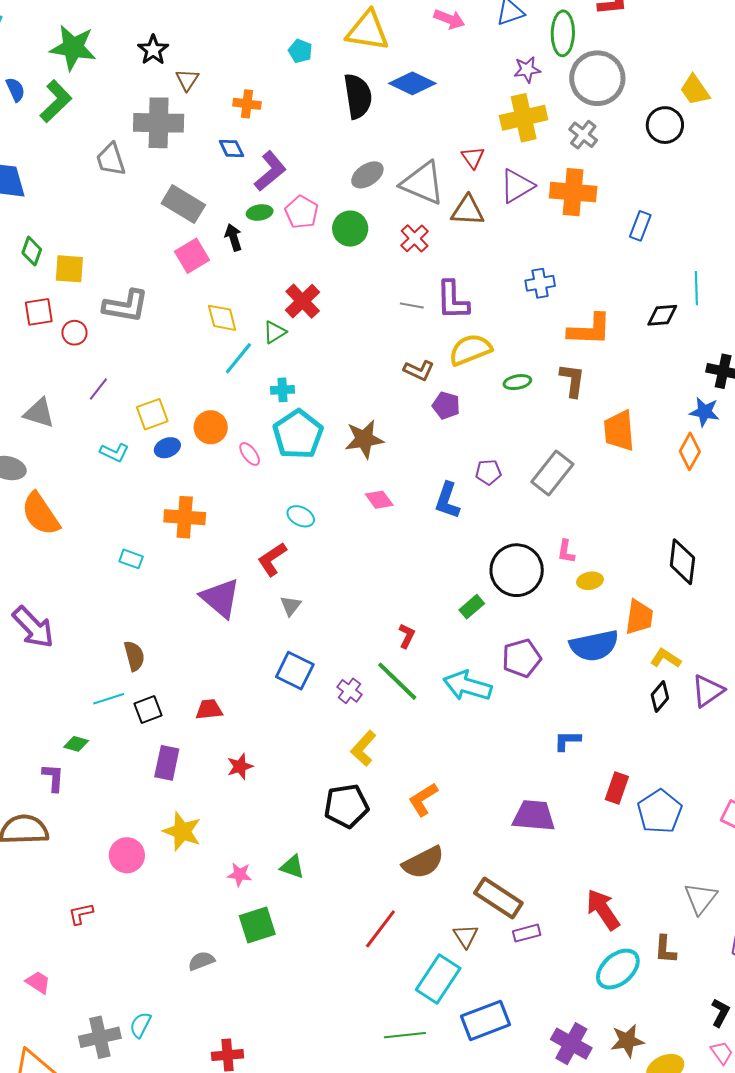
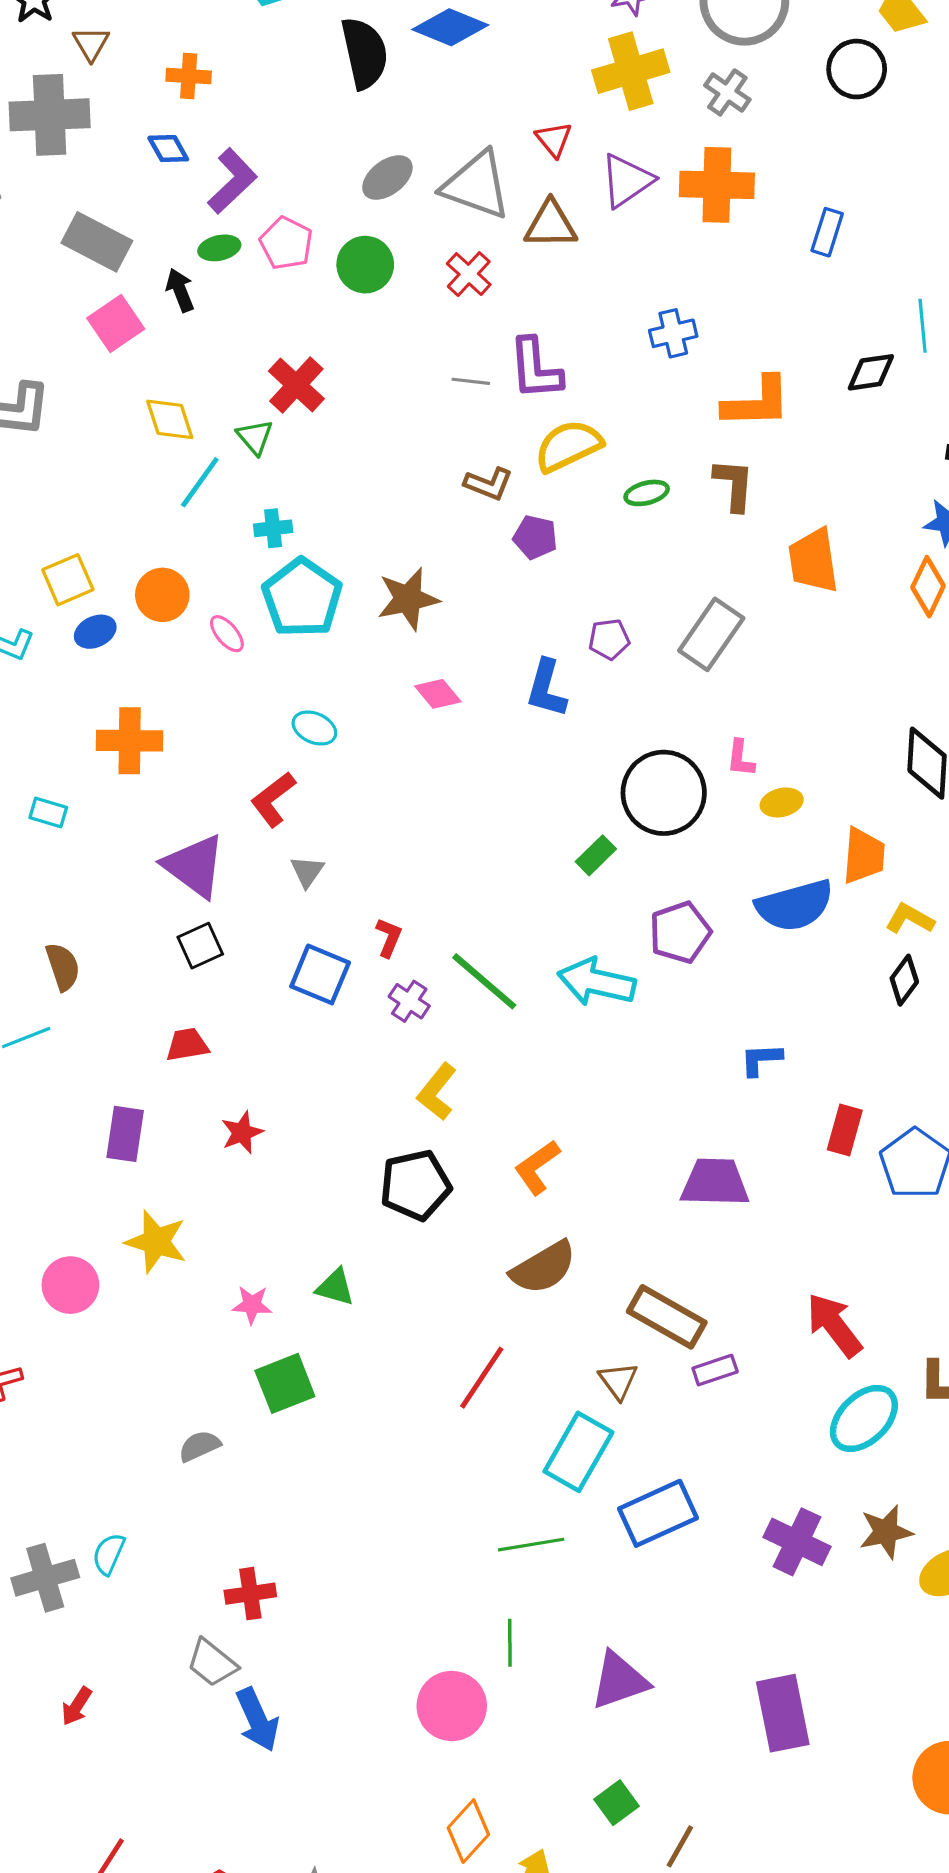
green triangle: (275, 332) -> (255, 437), turned -35
red L-shape: (407, 636) -> (389, 937), moved
black square: (148, 709) -> (200, 946), moved

